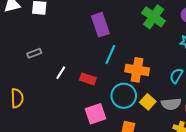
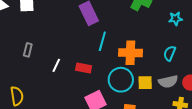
gray rectangle: (34, 53) -> (28, 50), turned -48
yellow square: (148, 102) -> (145, 83), turned -35

